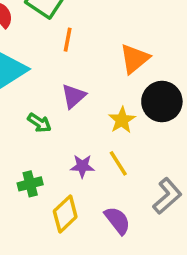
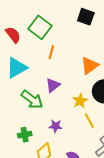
green arrow: (39, 123) -> (32, 100), size x1.6
yellow line: (118, 163) -> (89, 121), moved

